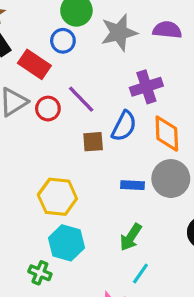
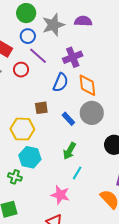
blue circle: (63, 41) -> (28, 36), moved
purple line: (81, 99) -> (38, 56), moved
red circle: (48, 109) -> (21, 70), moved
brown square: (93, 142) -> (41, 108), moved
blue rectangle: (133, 185) -> (68, 119), turned 48

